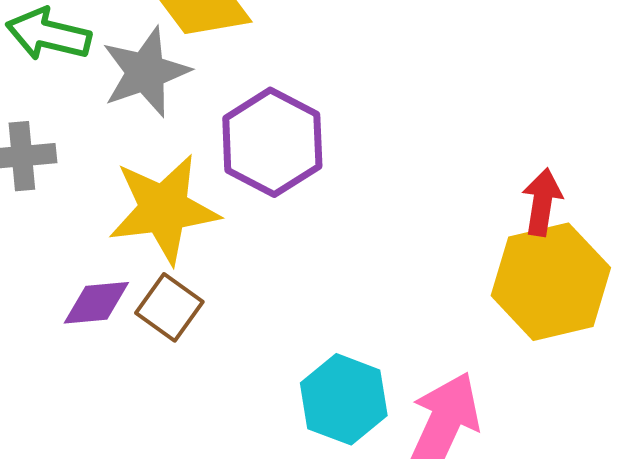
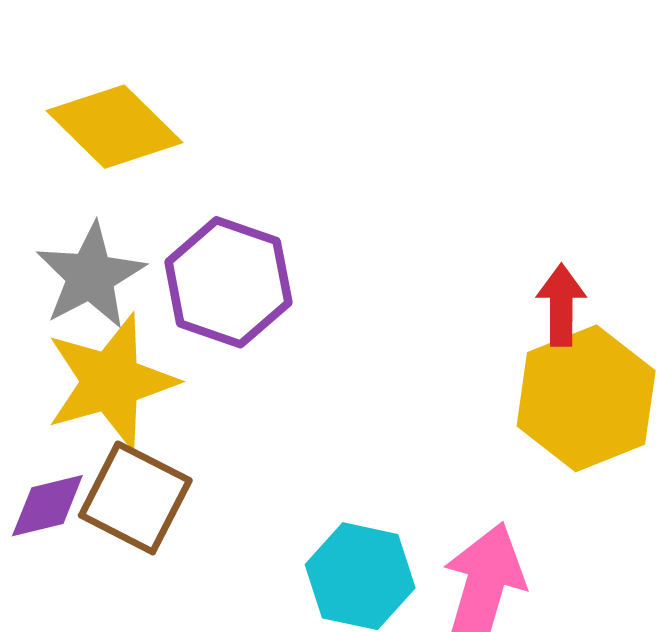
gray star: (146, 72) -> (91, 276), moved
brown square: (169, 307) -> (135, 498), size x1.4

